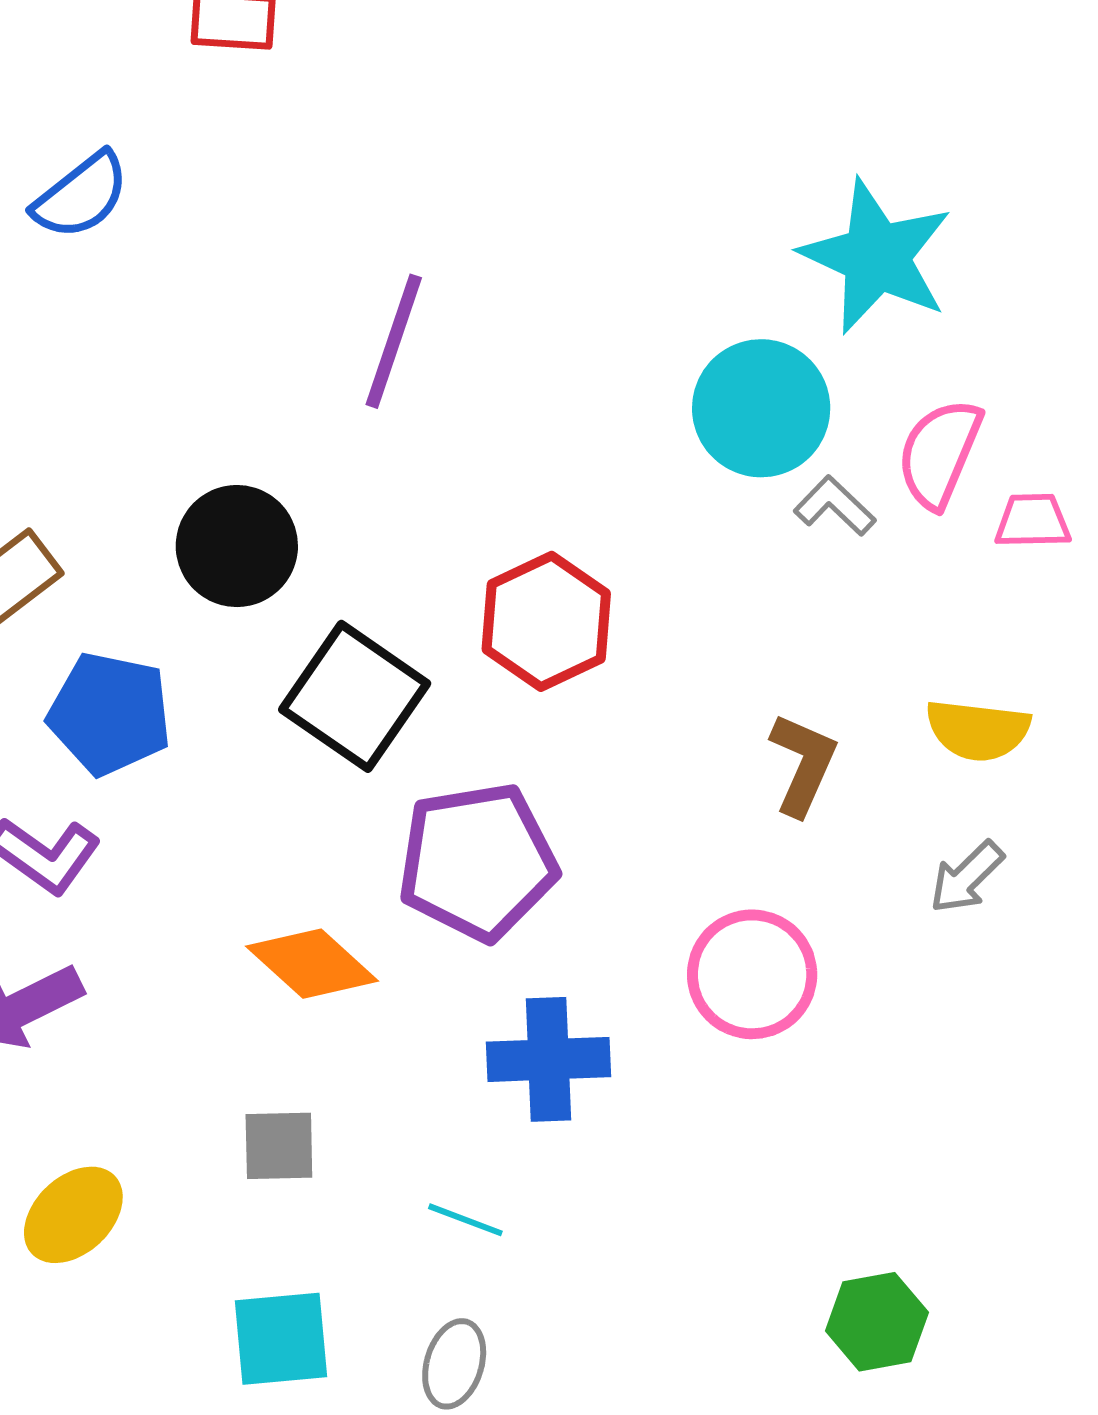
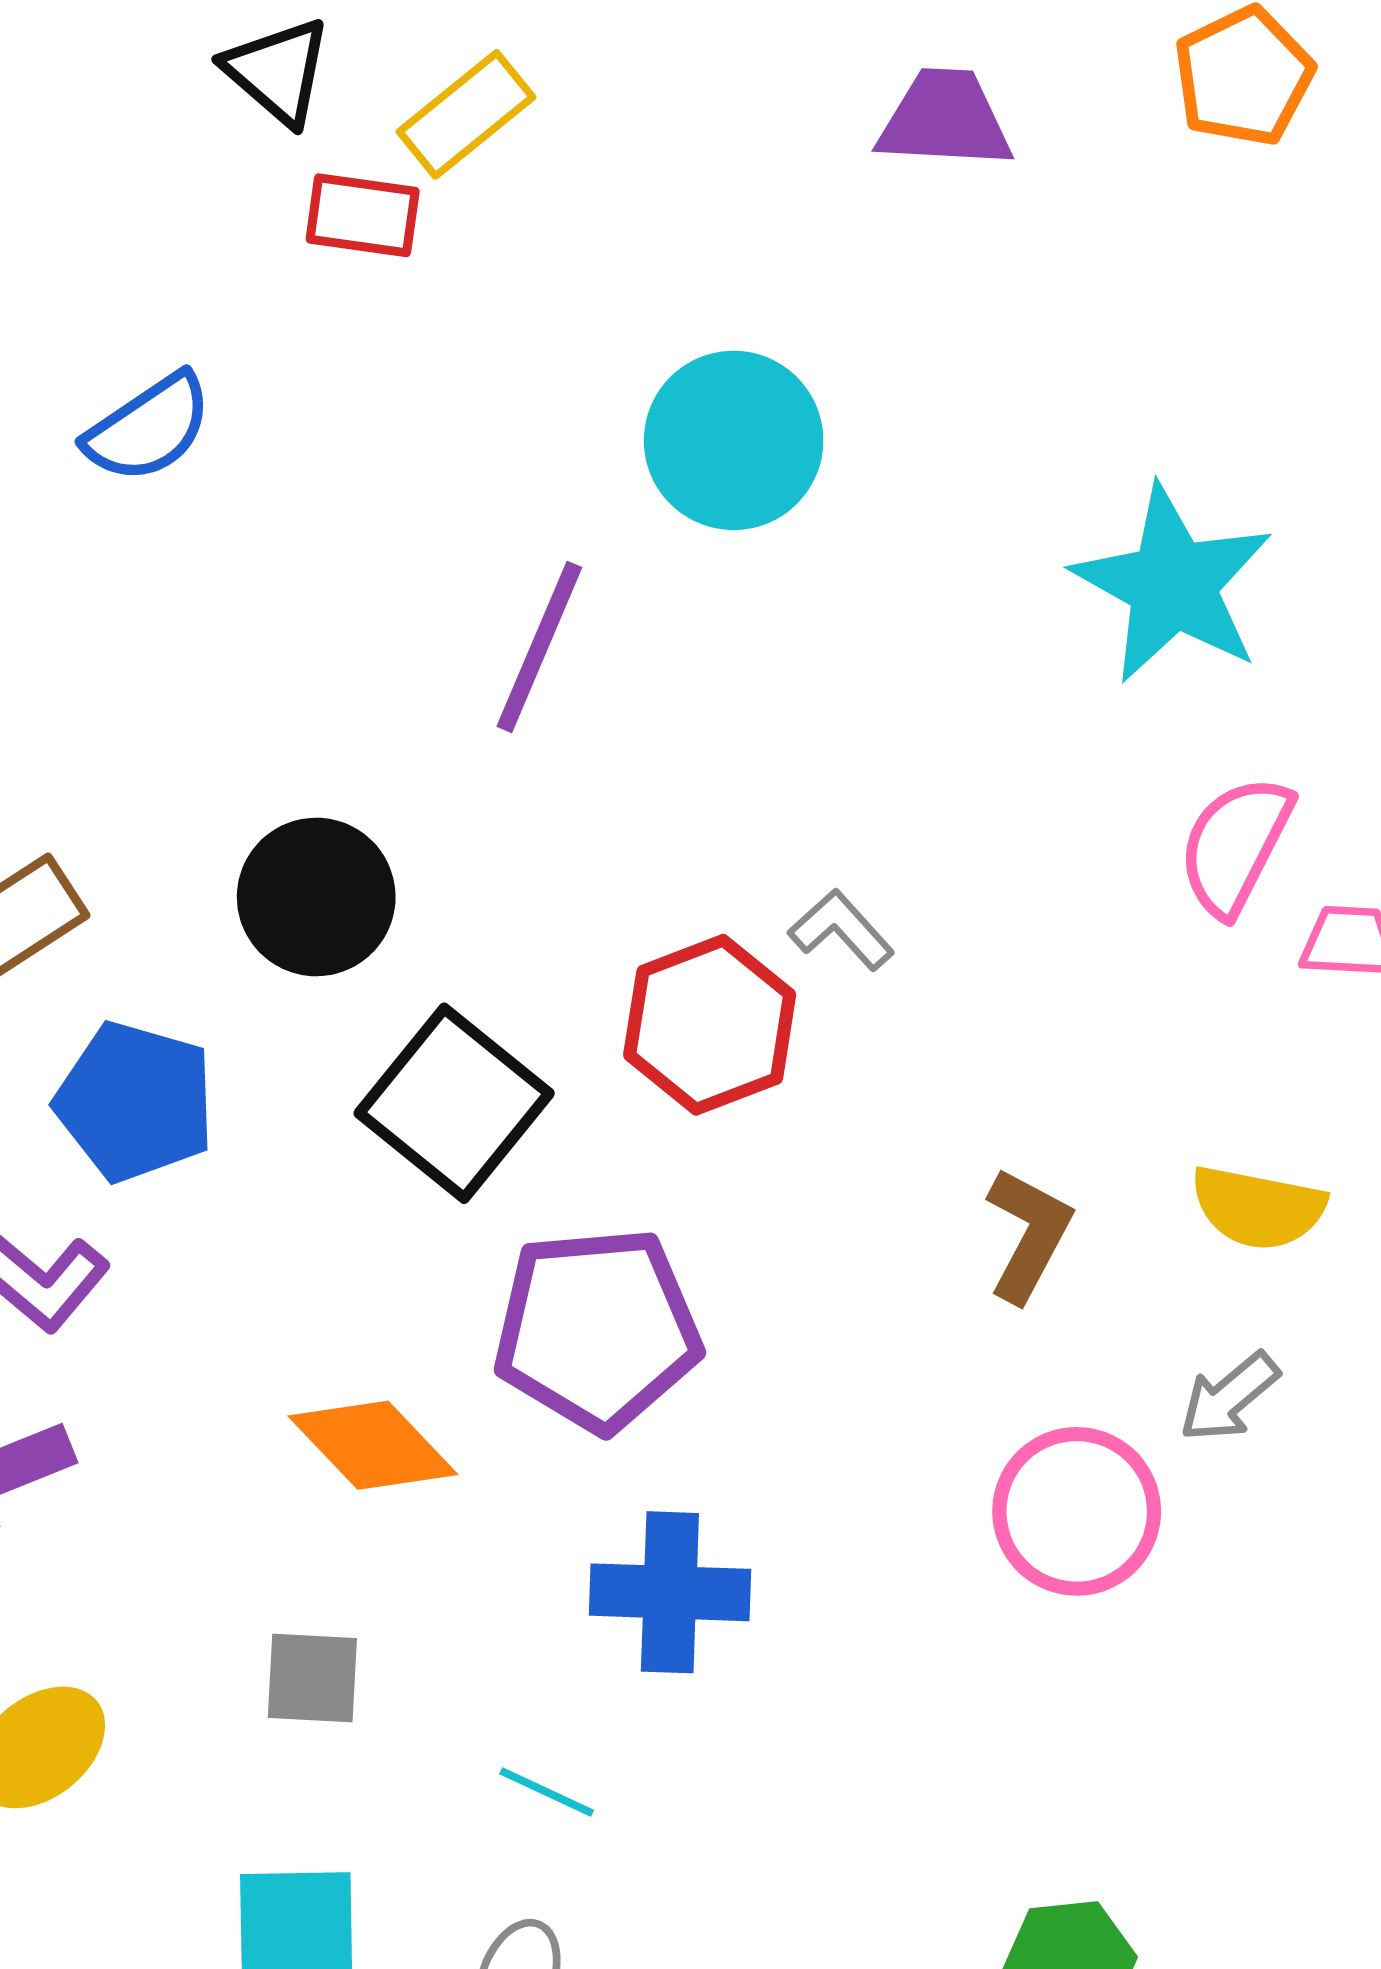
cyan circle: (761, 408) -> (734, 440), moved
gray L-shape: (835, 506) -> (841, 930), moved
pink circle: (752, 974) -> (1077, 1511), moved

